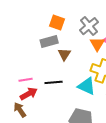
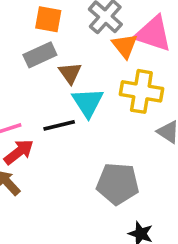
cyan triangle: (87, 86) -> (88, 102), moved, turned 42

